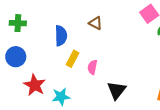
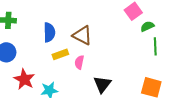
brown triangle: (96, 23) -> (82, 35), moved, size x1.5
yellow rectangle: (72, 59) -> (60, 54), turned 42

